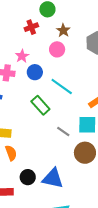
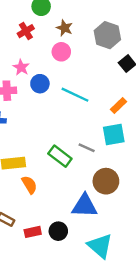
green rectangle: (40, 105) -> (60, 156), moved
brown circle: (85, 153) -> (106, 181), moved
black circle: (28, 177) -> (58, 231), moved

